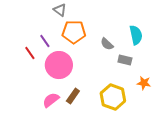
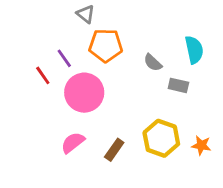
orange star: (144, 83) -> (201, 145), moved
brown rectangle: (73, 96) -> (114, 150), moved

